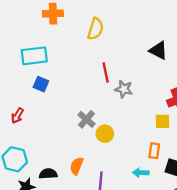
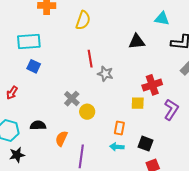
black triangle: (158, 51) -> (137, 42), turned -36
orange rectangle: (154, 151) -> (119, 128), moved
black semicircle: (48, 174) -> (38, 125), moved

